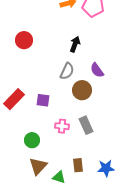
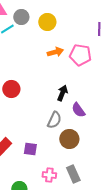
purple semicircle: (97, 70) -> (78, 110), moved

